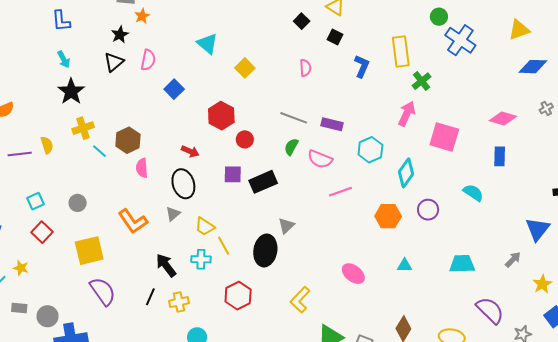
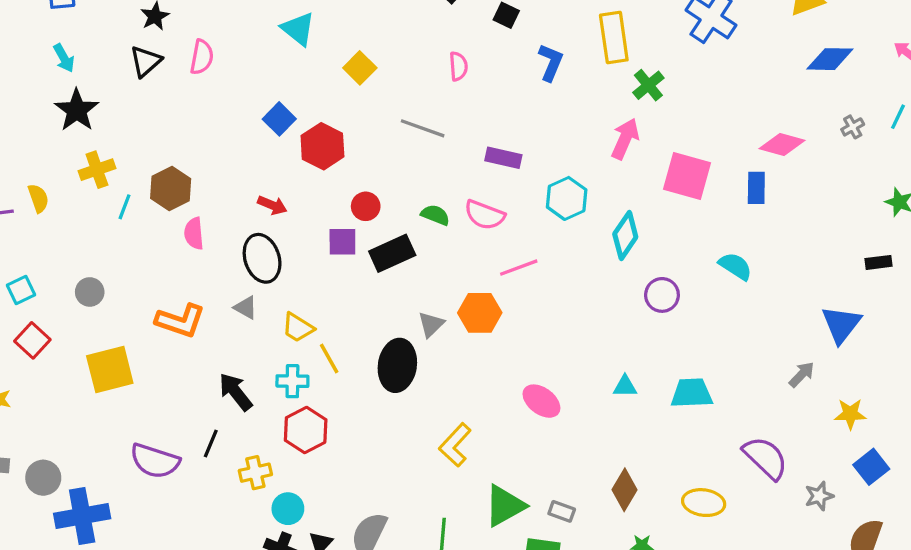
blue square: (174, 89) -> (279, 119), moved
gray line: (294, 118) -> (423, 128), moved
red circle: (245, 139) -> (366, 206), moved
green semicircle: (291, 147) -> (435, 215), moved, turned 84
cyan line: (100, 151) -> (124, 207), turned 70
blue rectangle: (500, 156) -> (756, 188), moved
gray triangle: (173, 214) -> (246, 308), turned -49
orange hexagon: (388, 216) -> (480, 313), moved
orange L-shape: (133, 221) -> (180, 321), turned -36
cyan trapezoid: (462, 264) -> (692, 393), moved
yellow star: (542, 284) -> (850, 414), turned 30
purple semicircle: (103, 291) -> (155, 461), moved, turned 144
red hexagon: (238, 296) -> (306, 430), moved
yellow cross: (179, 302) -> (255, 473), moved

